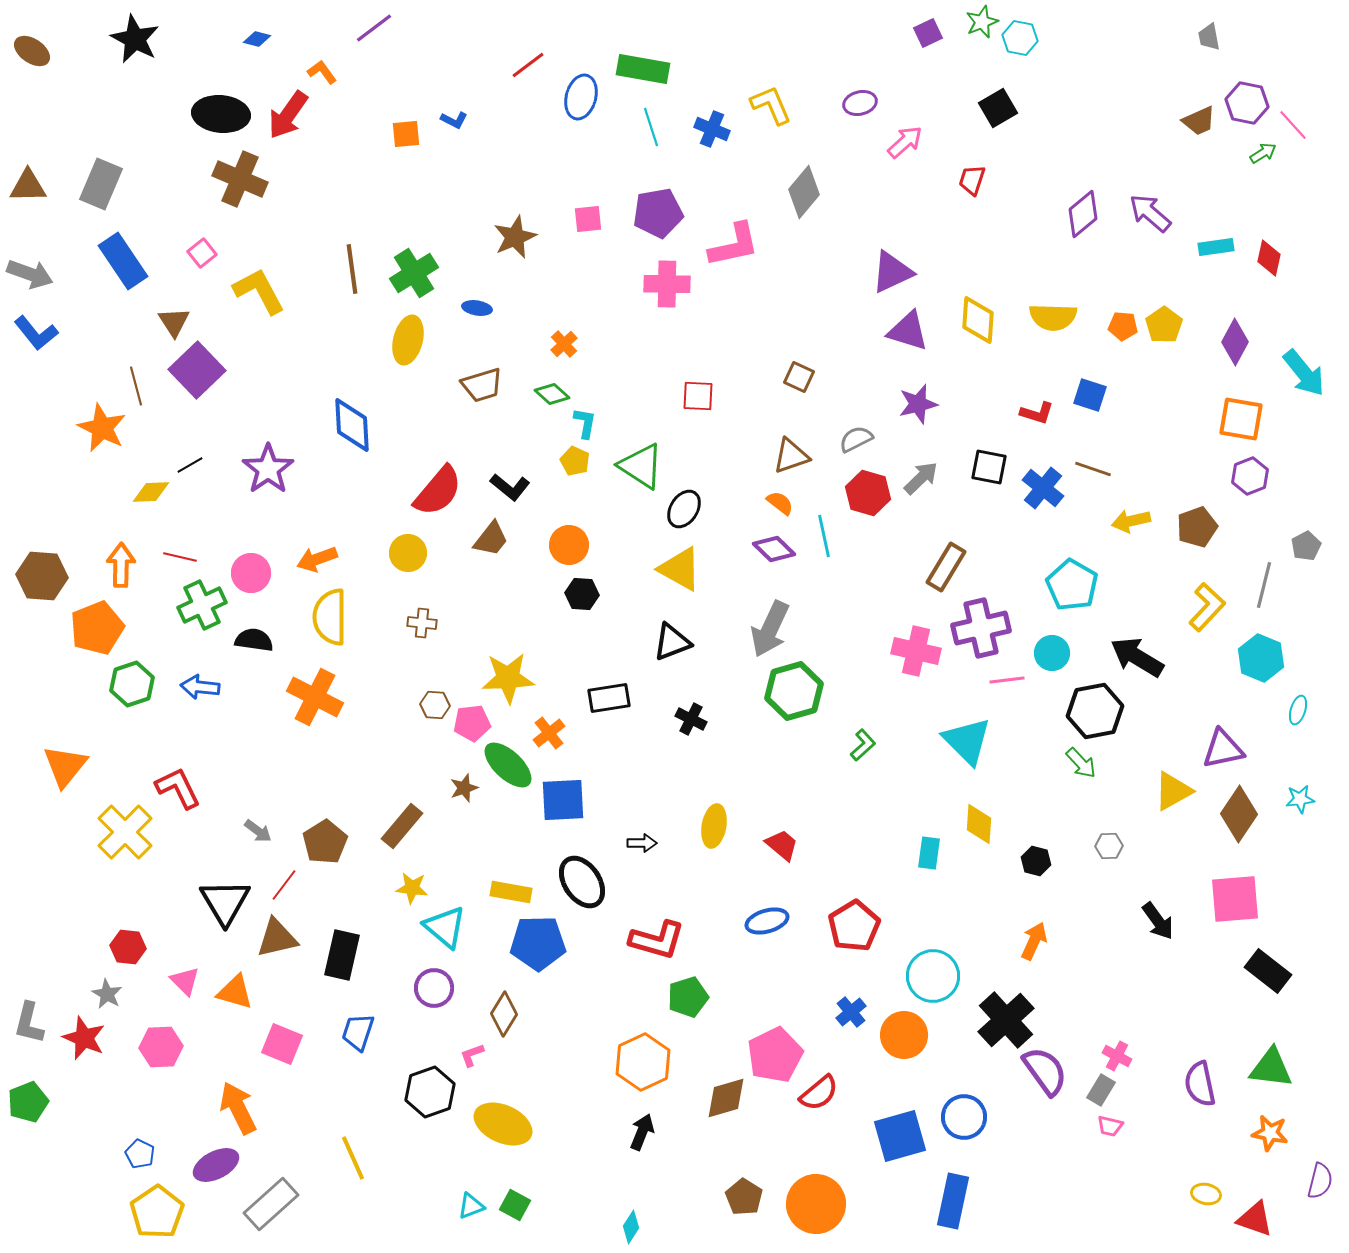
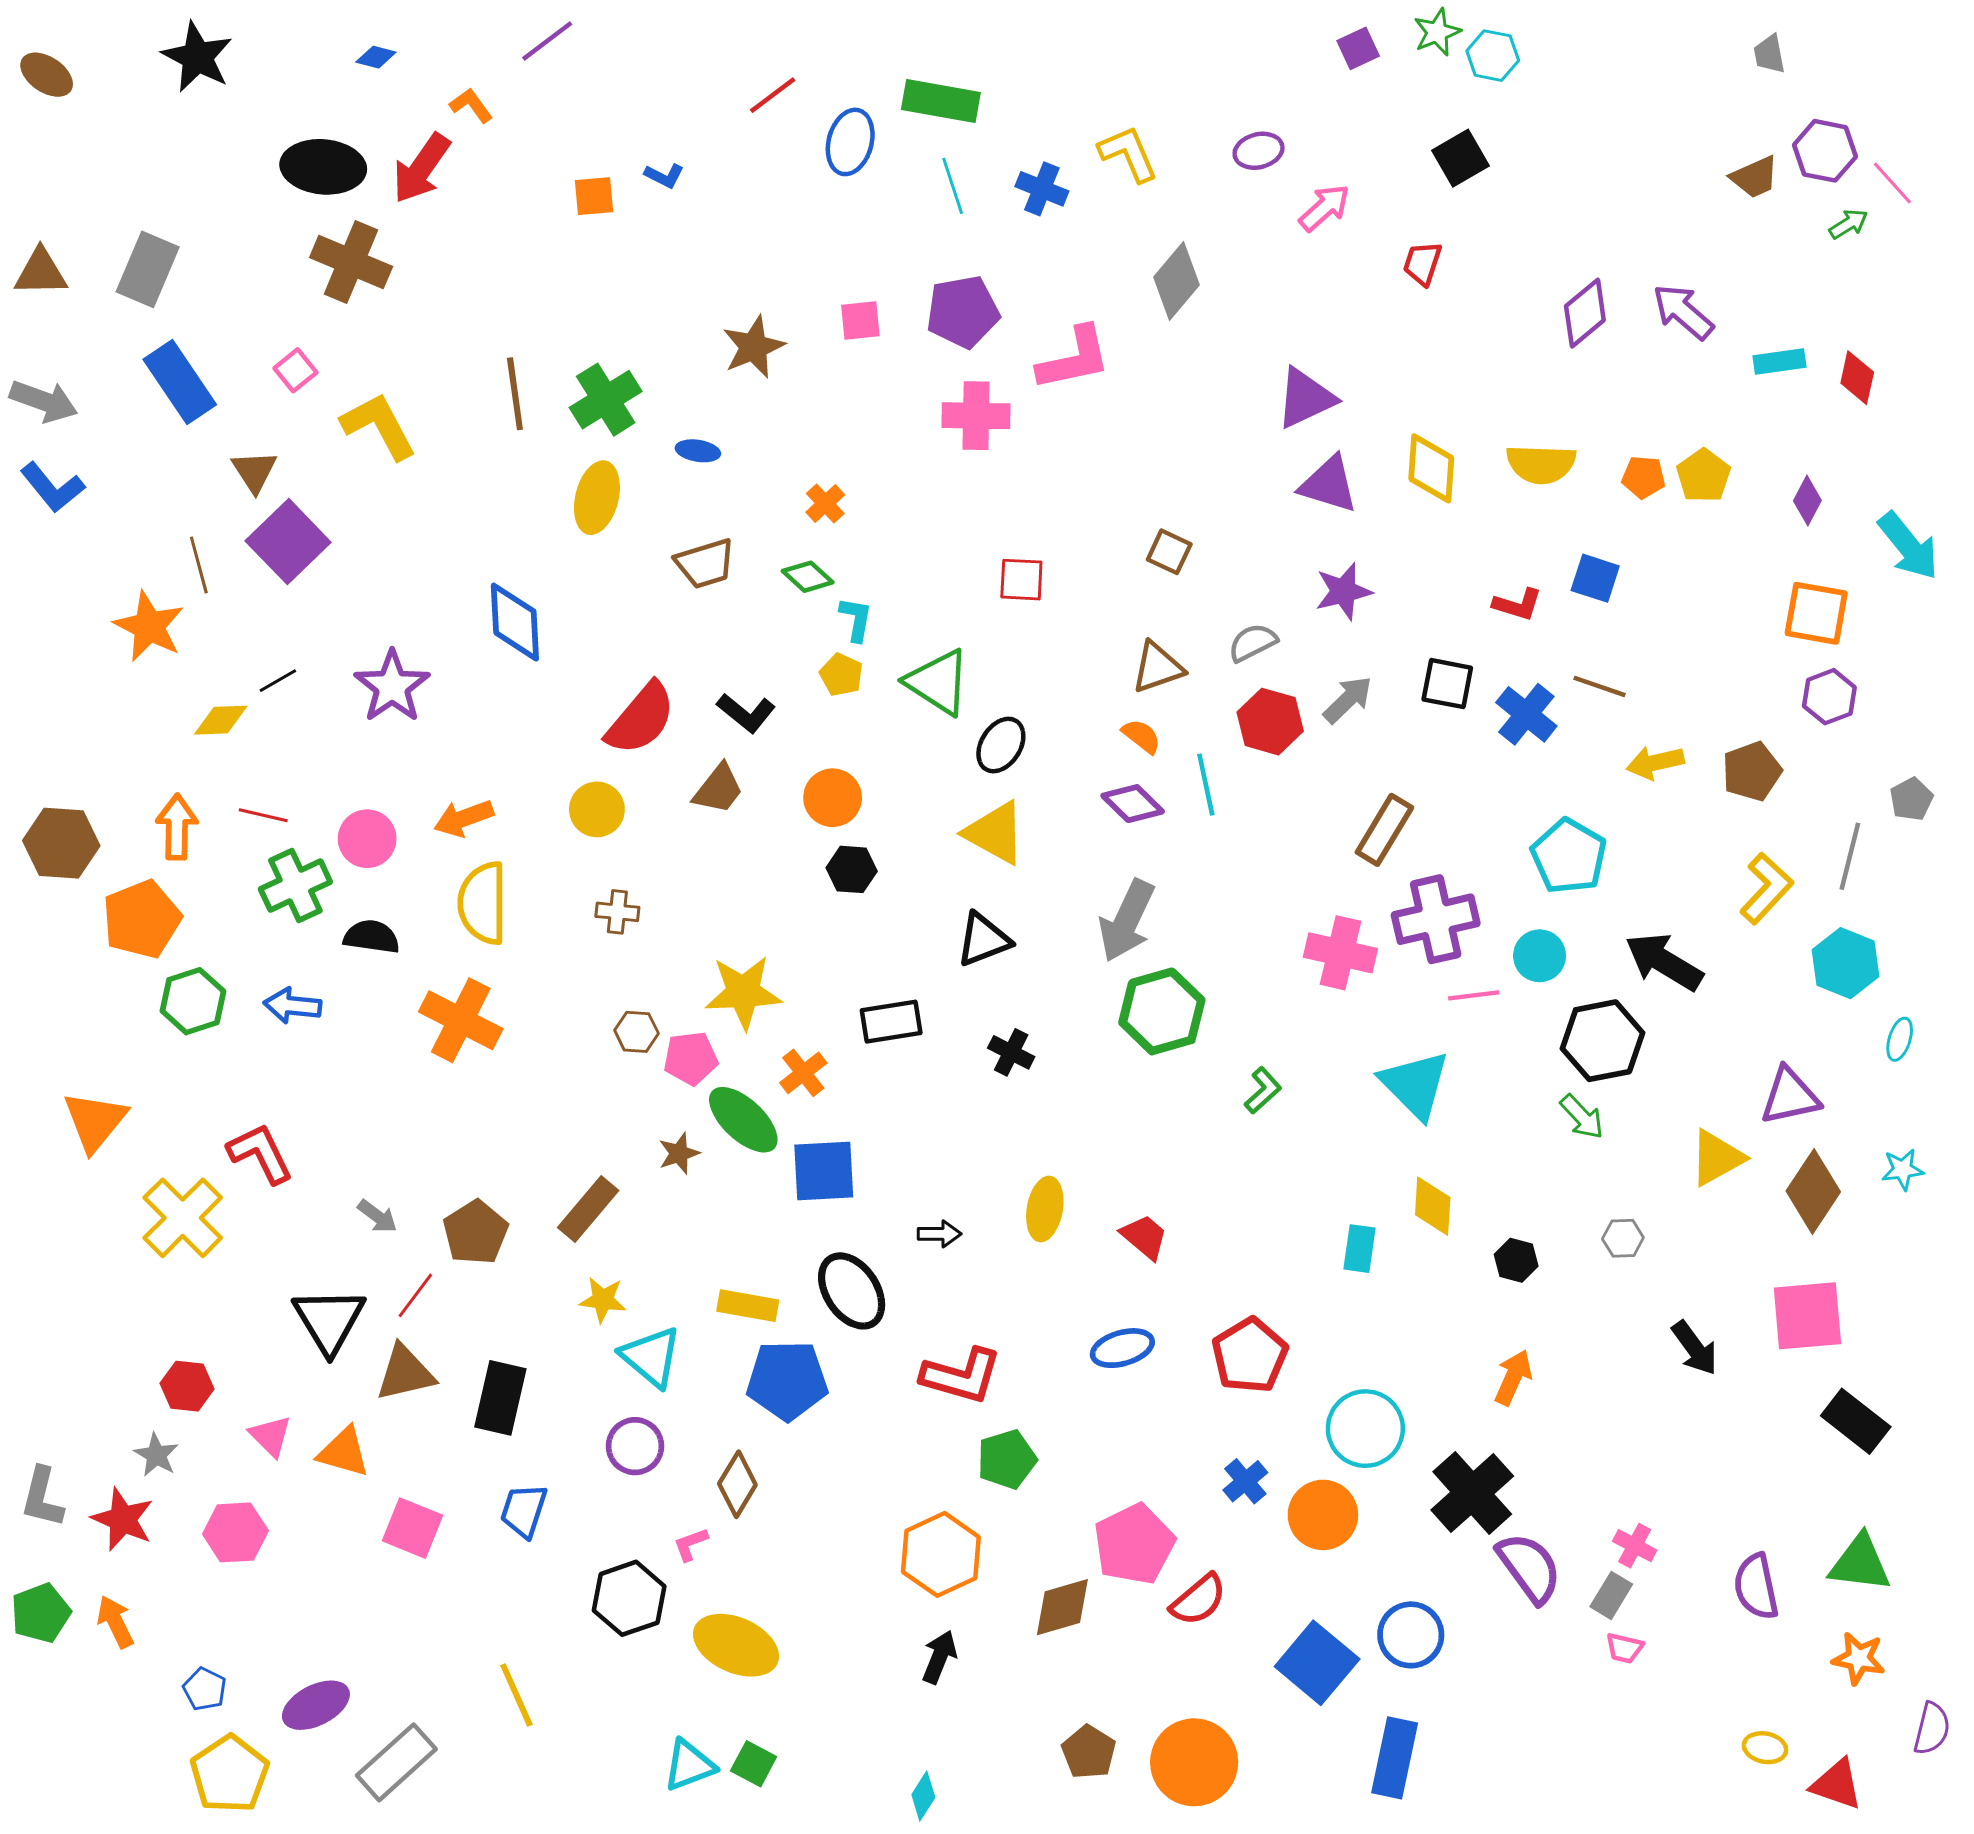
purple diamond: (1235, 342) -> (1807, 501), size x0.7
orange arrow: (238, 1108) -> (115, 1622), moved, size x0.7
blue square: (900, 1136) -> (1317, 1663), turned -34
cyan triangle: (471, 1206) -> (689, 1765), size x1.4

